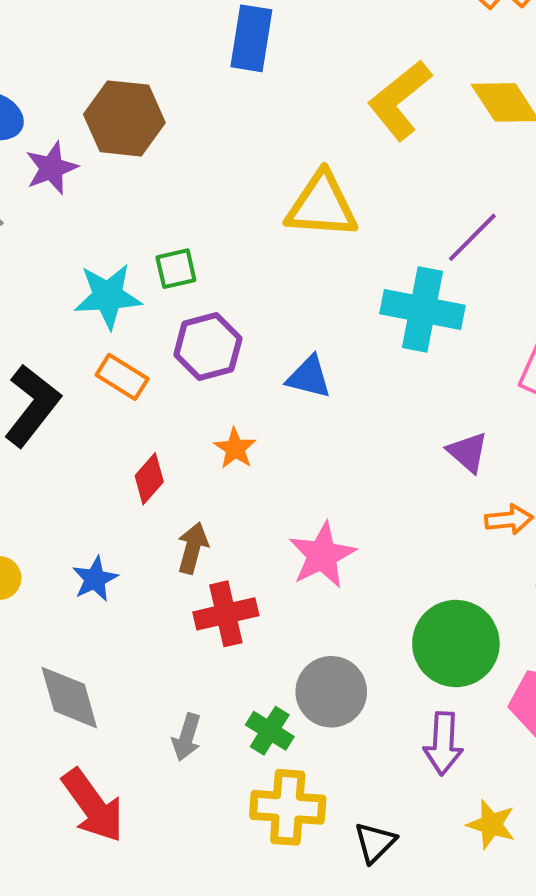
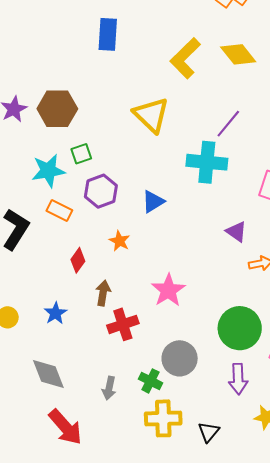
brown hexagon: (124, 118) -> (57, 109), moved
yellow triangle: (322, 205) -> (151, 115), turned 45
blue triangle: (309, 377) -> (153, 202), turned -40

